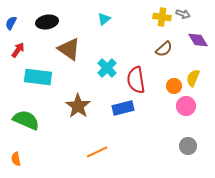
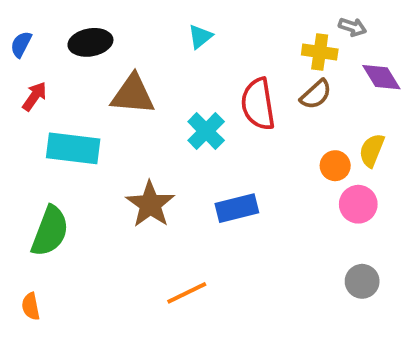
yellow cross: (162, 17) -> (320, 52), moved
brown triangle: (69, 49) -> (133, 94), turned -30
red semicircle: (136, 80) -> (258, 104), moved
green semicircle: (26, 120) -> (50, 231), turned 88

